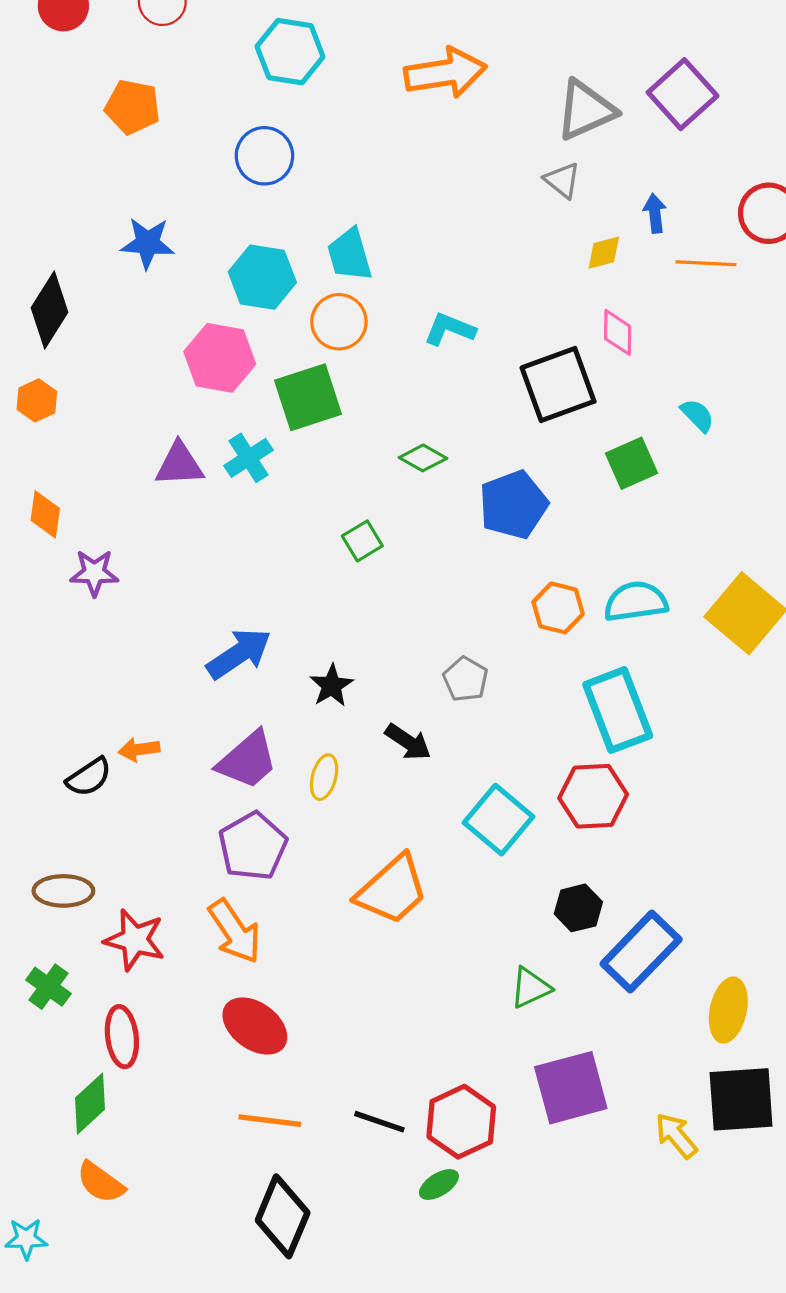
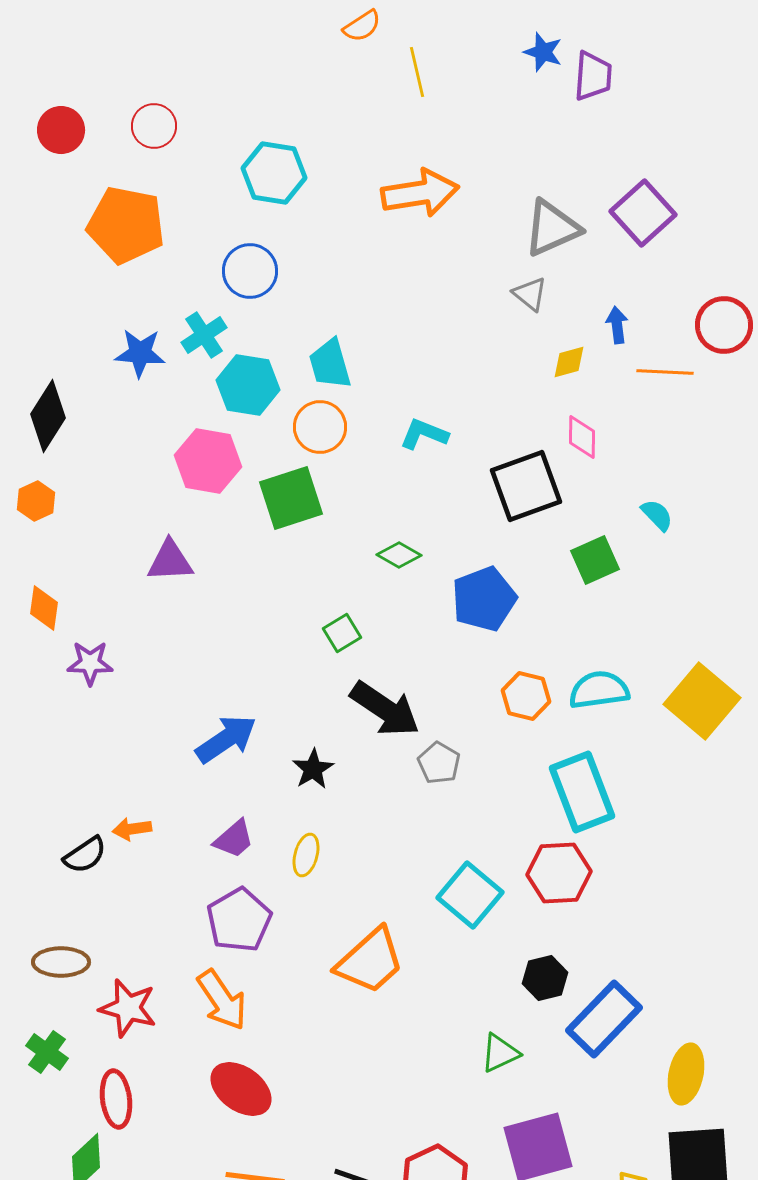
orange pentagon: (133, 107) -> (126, 225), size x1.5
cyan cross: (249, 458) -> (204, 335), moved
black arrow: (408, 742) -> (385, 709), moved, size x1.6
purple trapezoid: (247, 760) -> (234, 839), size x0.7

